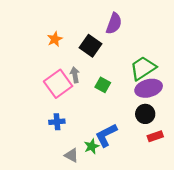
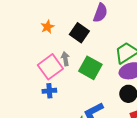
green square: (103, 85) -> (90, 68), size x1.6
blue cross: (57, 122) -> (49, 91), moved

